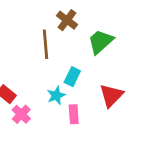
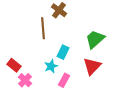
green trapezoid: (101, 42) -> (95, 39), moved
pink rectangle: (74, 114) -> (64, 80), turned 32

